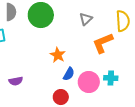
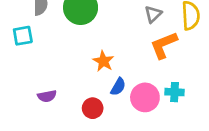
gray triangle: (86, 19) -> (153, 14), moved
red circle: (61, 97) -> (93, 108), moved

